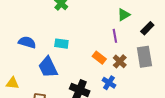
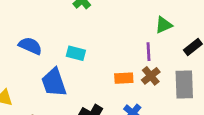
orange rectangle: (99, 58) -> (124, 78), turned -48
brown cross: (120, 61) -> (151, 76), moved

